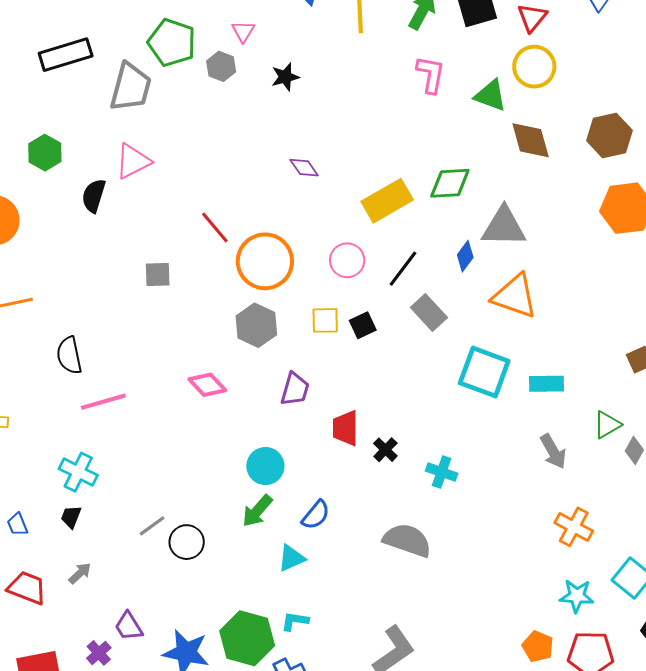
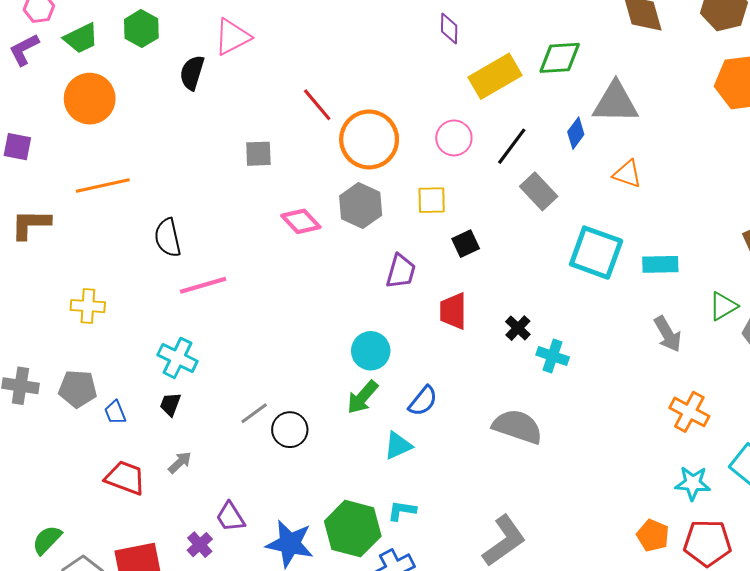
purple diamond: (304, 168) -> (449, 29), moved, turned 36
orange triangle: (515, 296) -> (627, 174), size x0.6
black square: (363, 325) -> (466, 244), moved
pink diamond: (207, 385) -> (301, 221), moved
black cross: (385, 450) -> (518, 328), moved

